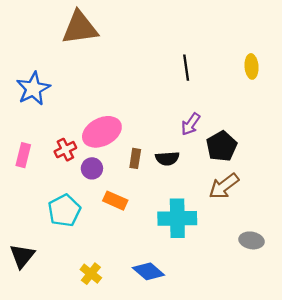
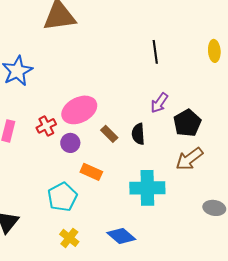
brown rectangle: (135, 158) -> (109, 134), turned -54
black semicircle: (167, 158) -> (138, 134), turned 90
cyan pentagon: (64, 211) -> (62, 197), moved

